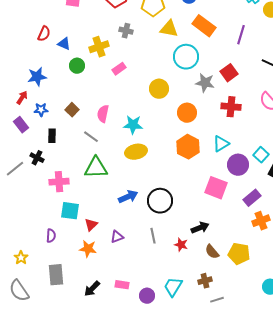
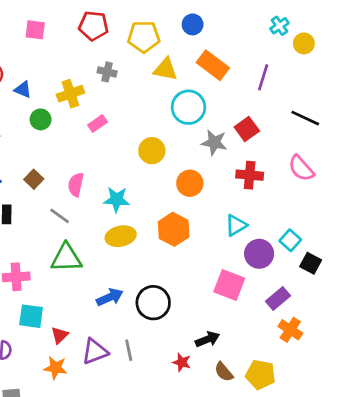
orange hexagon: (188, 147) -> (174, 229), moved
orange cross: (261, 221) -> (290, 330), turned -36
gray line: (153, 236) -> (129, 350), moved
purple triangle: (117, 237) -> (95, 352), size x1.5

